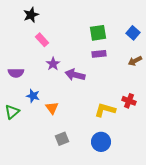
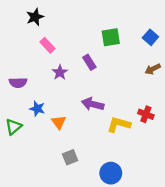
purple rectangle: (99, 54) -> (89, 62), moved, turned 64
purple arrow: (75, 75) -> (93, 104), moved
blue circle: (101, 142) -> (111, 173), moved

